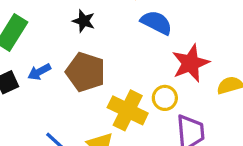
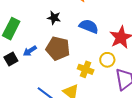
blue semicircle: (156, 23) -> (89, 26), moved
yellow cross: (128, 110) -> (86, 69), size x0.7

